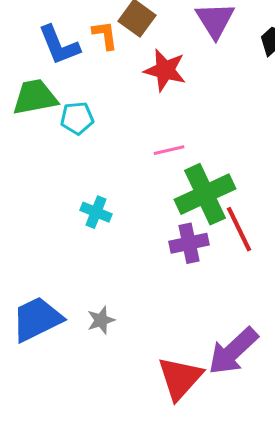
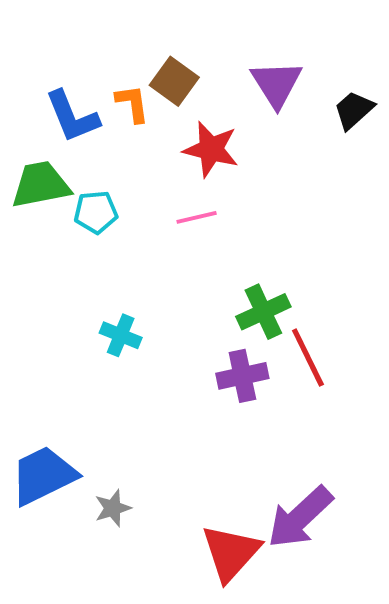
pink line: (169, 150) -> (197, 217), moved
green cross: (205, 194) -> (263, 312), size x0.7
gray star: (101, 320) -> (113, 508), moved

